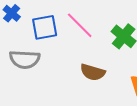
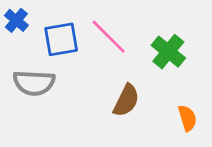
brown semicircle: (93, 72) -> (126, 100), turned -80

